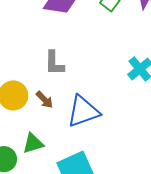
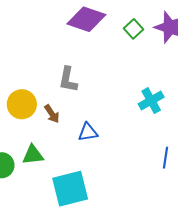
blue triangle: (83, 111) -> (88, 132), size x0.6

